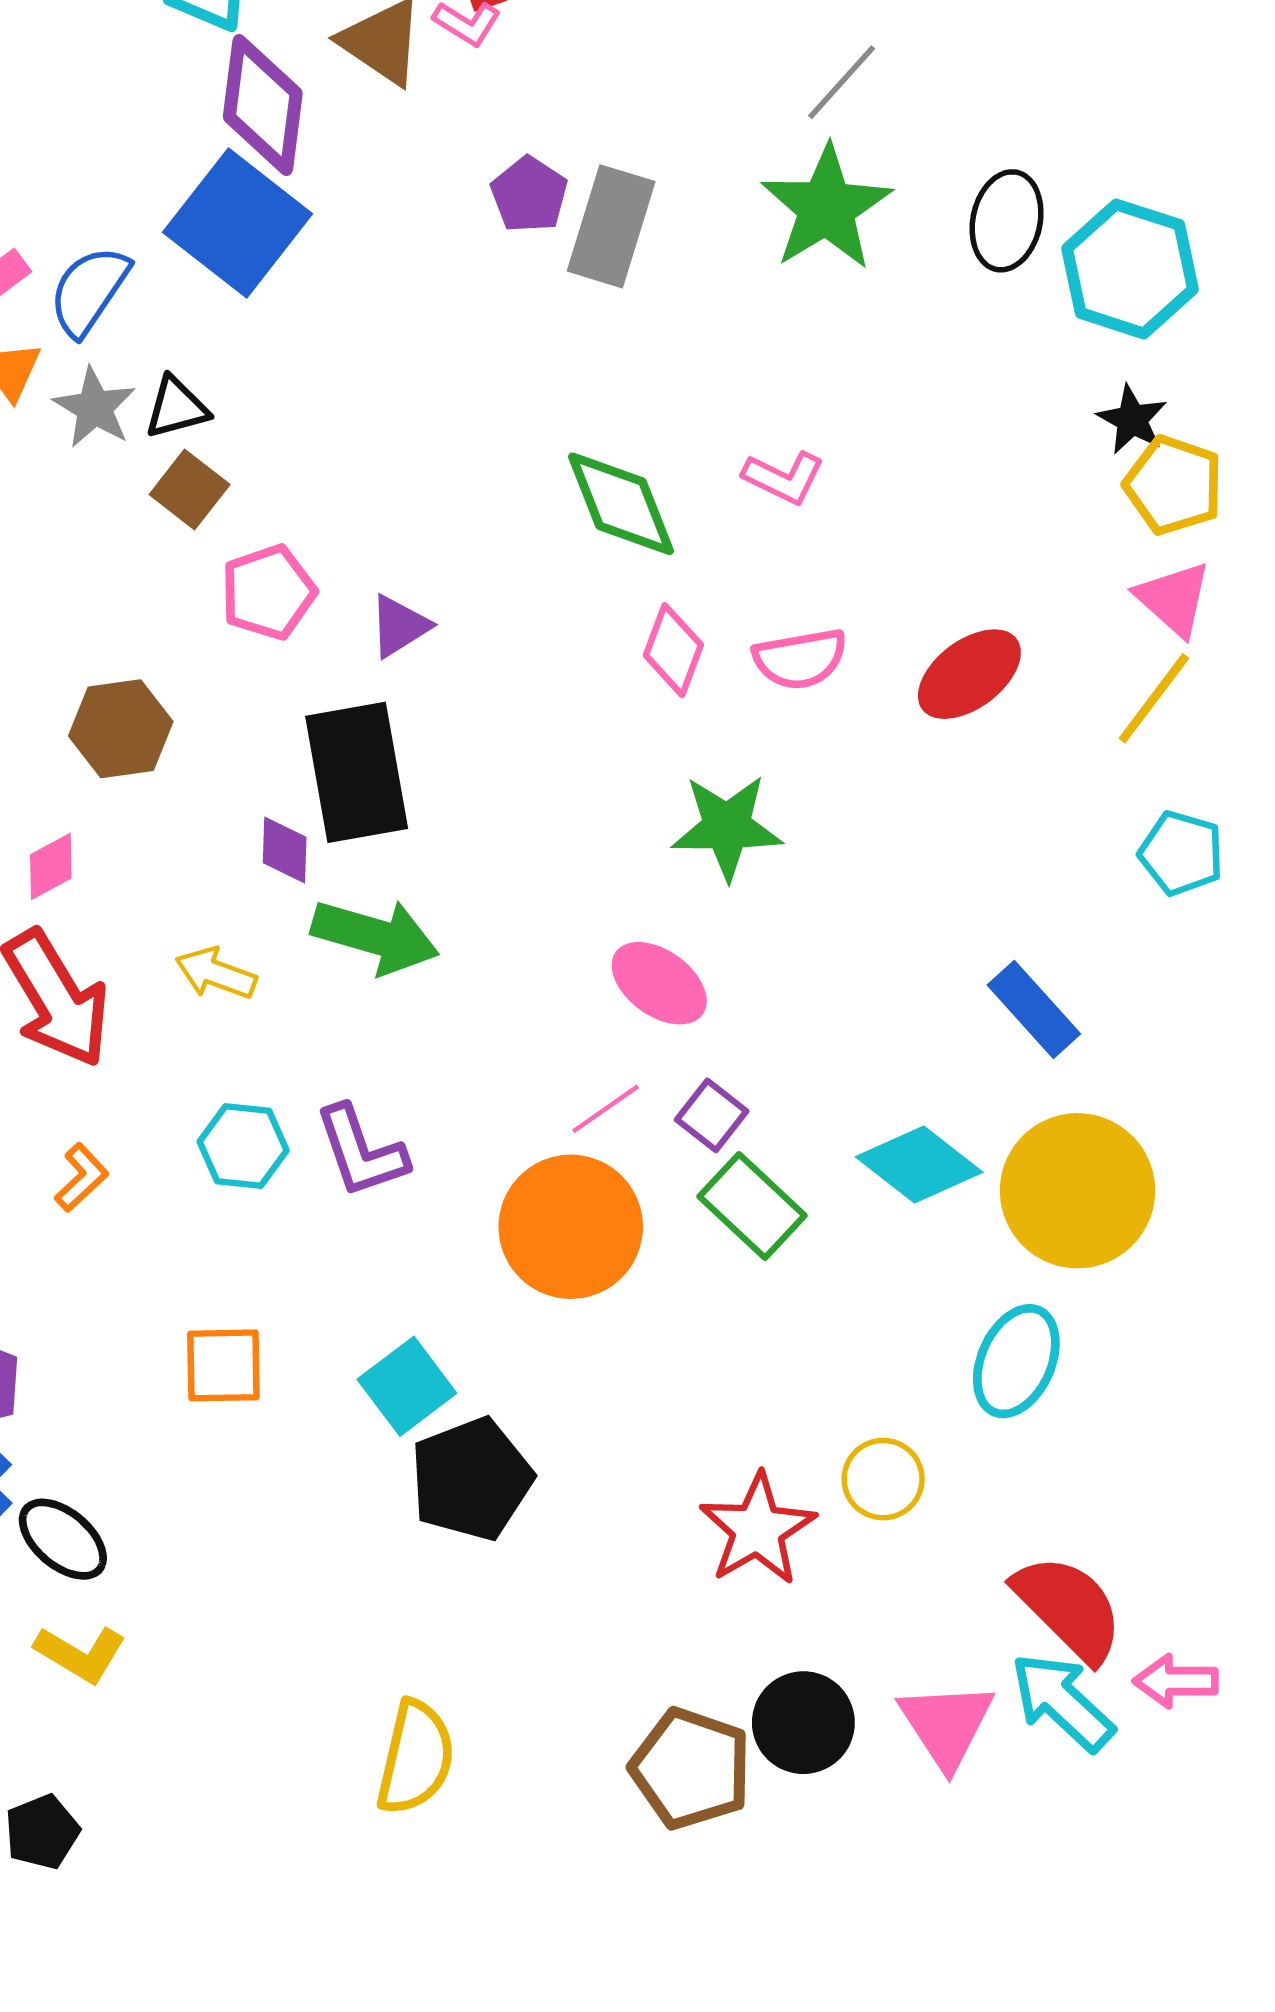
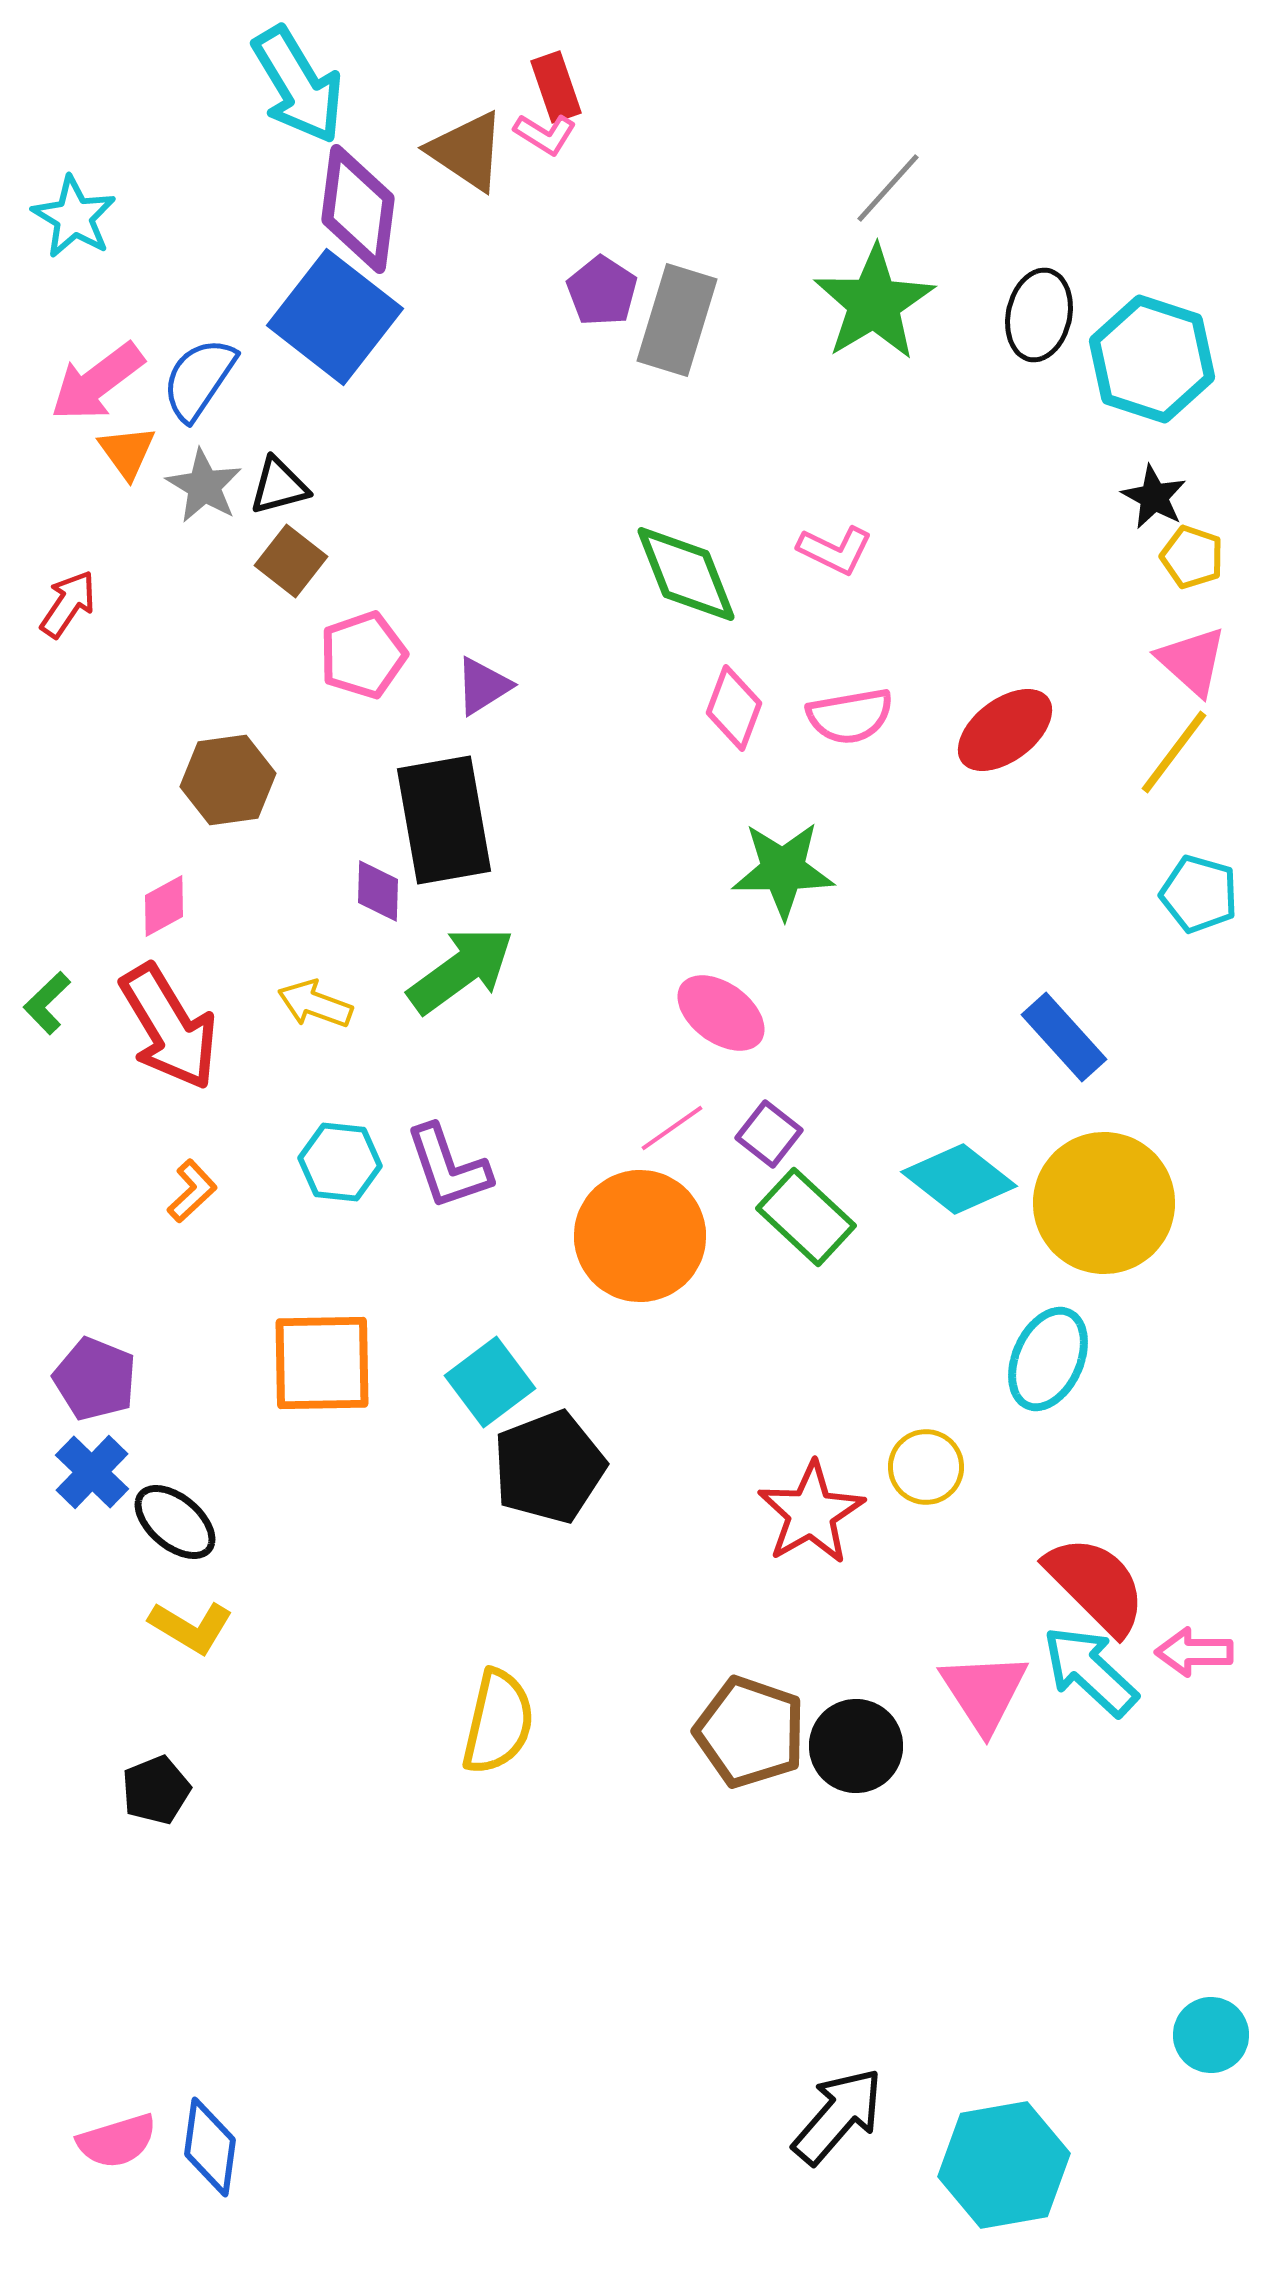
yellow pentagon: (1174, 485) -> (1192, 557), size x0.7
green arrow: (375, 936) -> (461, 970), turned -52
orange square: (223, 1365) -> (322, 1363), size x1.4
black circle: (803, 1723) -> (856, 1746), moved

